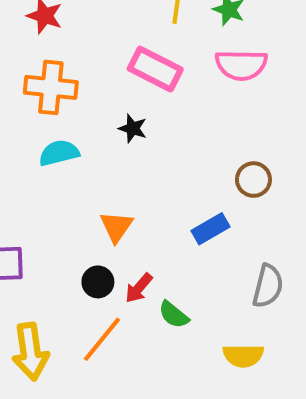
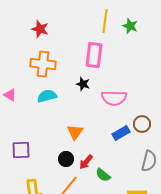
pink semicircle: (241, 65) -> (114, 98), moved
pink rectangle: (155, 69) -> (94, 55), turned 70
brown circle: (253, 180) -> (142, 124), moved

